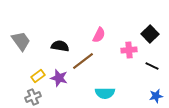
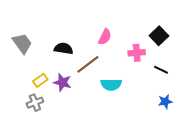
cyan semicircle: (105, 93) -> (111, 85), moved

